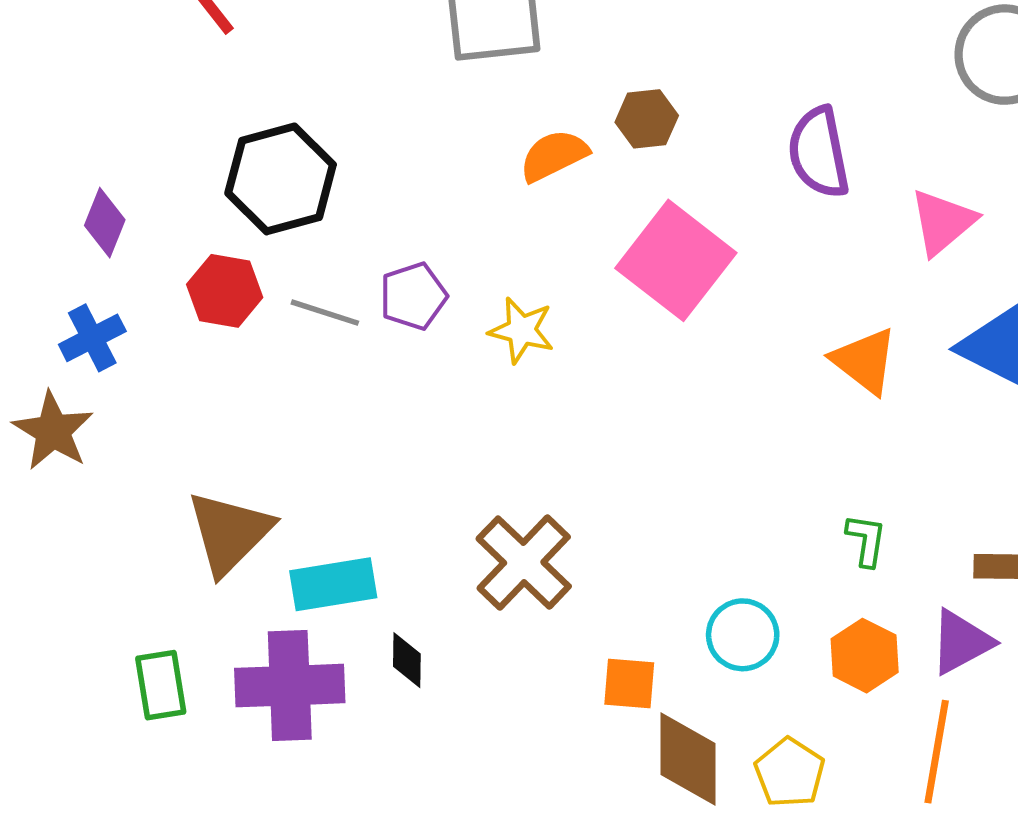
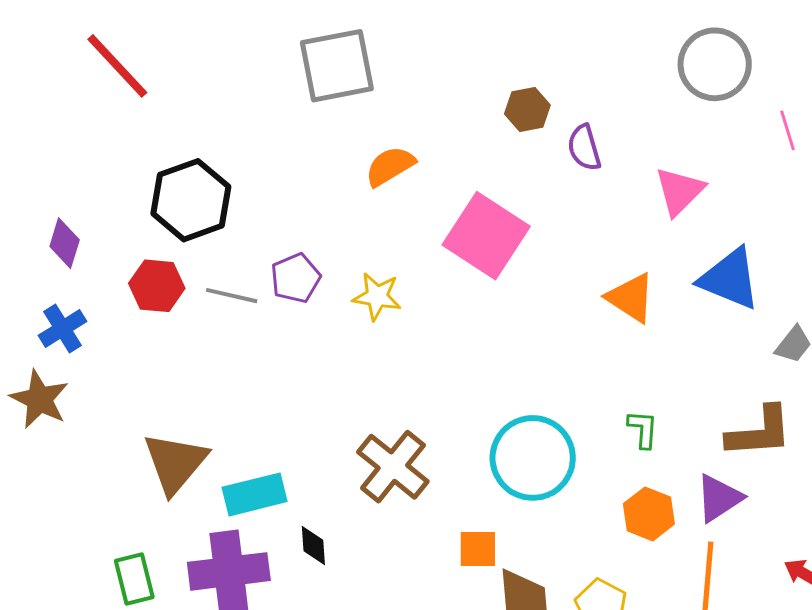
brown hexagon: (647, 119) -> (527, 109), moved
purple semicircle: (819, 152) -> (584, 148), size x0.7
cyan circle: (743, 635) -> (533, 458), moved, size x1.6

